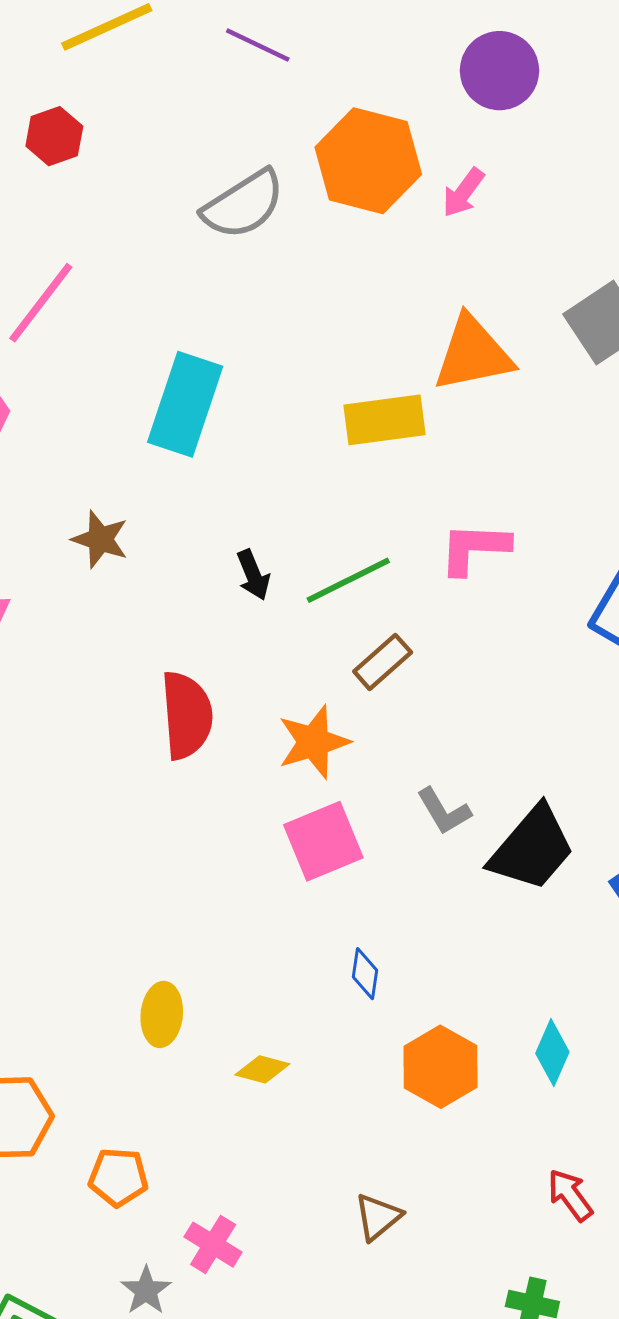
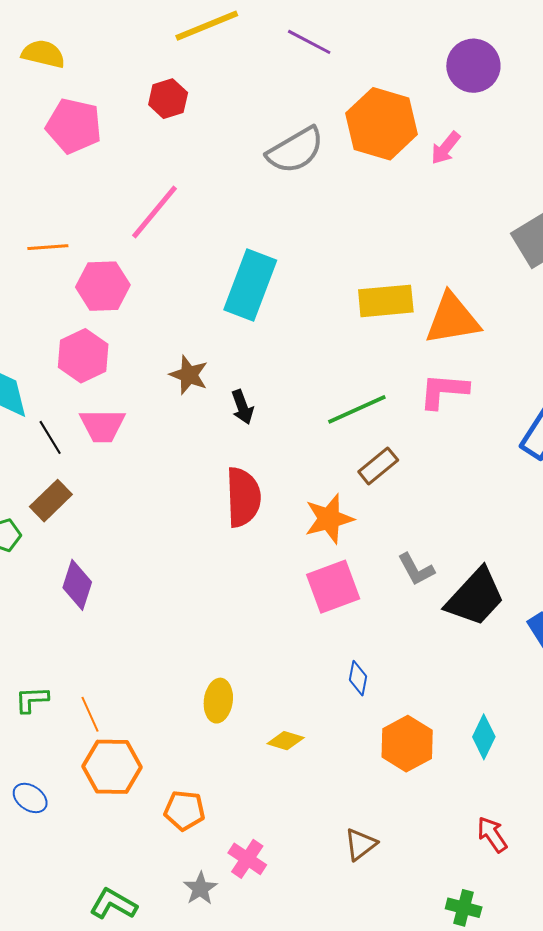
orange triangle: (473, 354) -> (452, 319), moved
black arrow: (253, 575) -> (242, 407), moved

